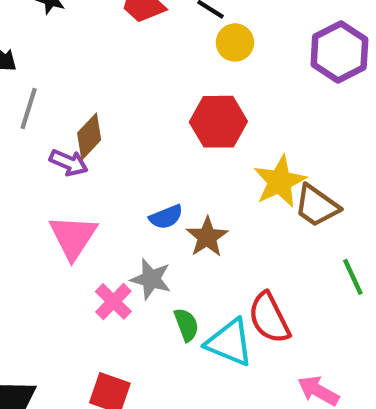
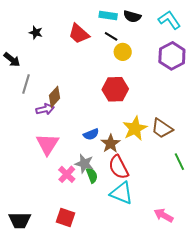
purple arrow: (69, 163) -> (45, 109), turned -36
yellow star: (280, 181) -> (135, 128), moved
red semicircle: (269, 318) -> (119, 167), moved
green semicircle: (186, 325) -> (92, 175), moved

